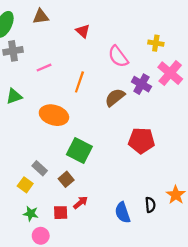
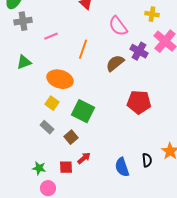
yellow square: (25, 185) -> (52, 103), moved

